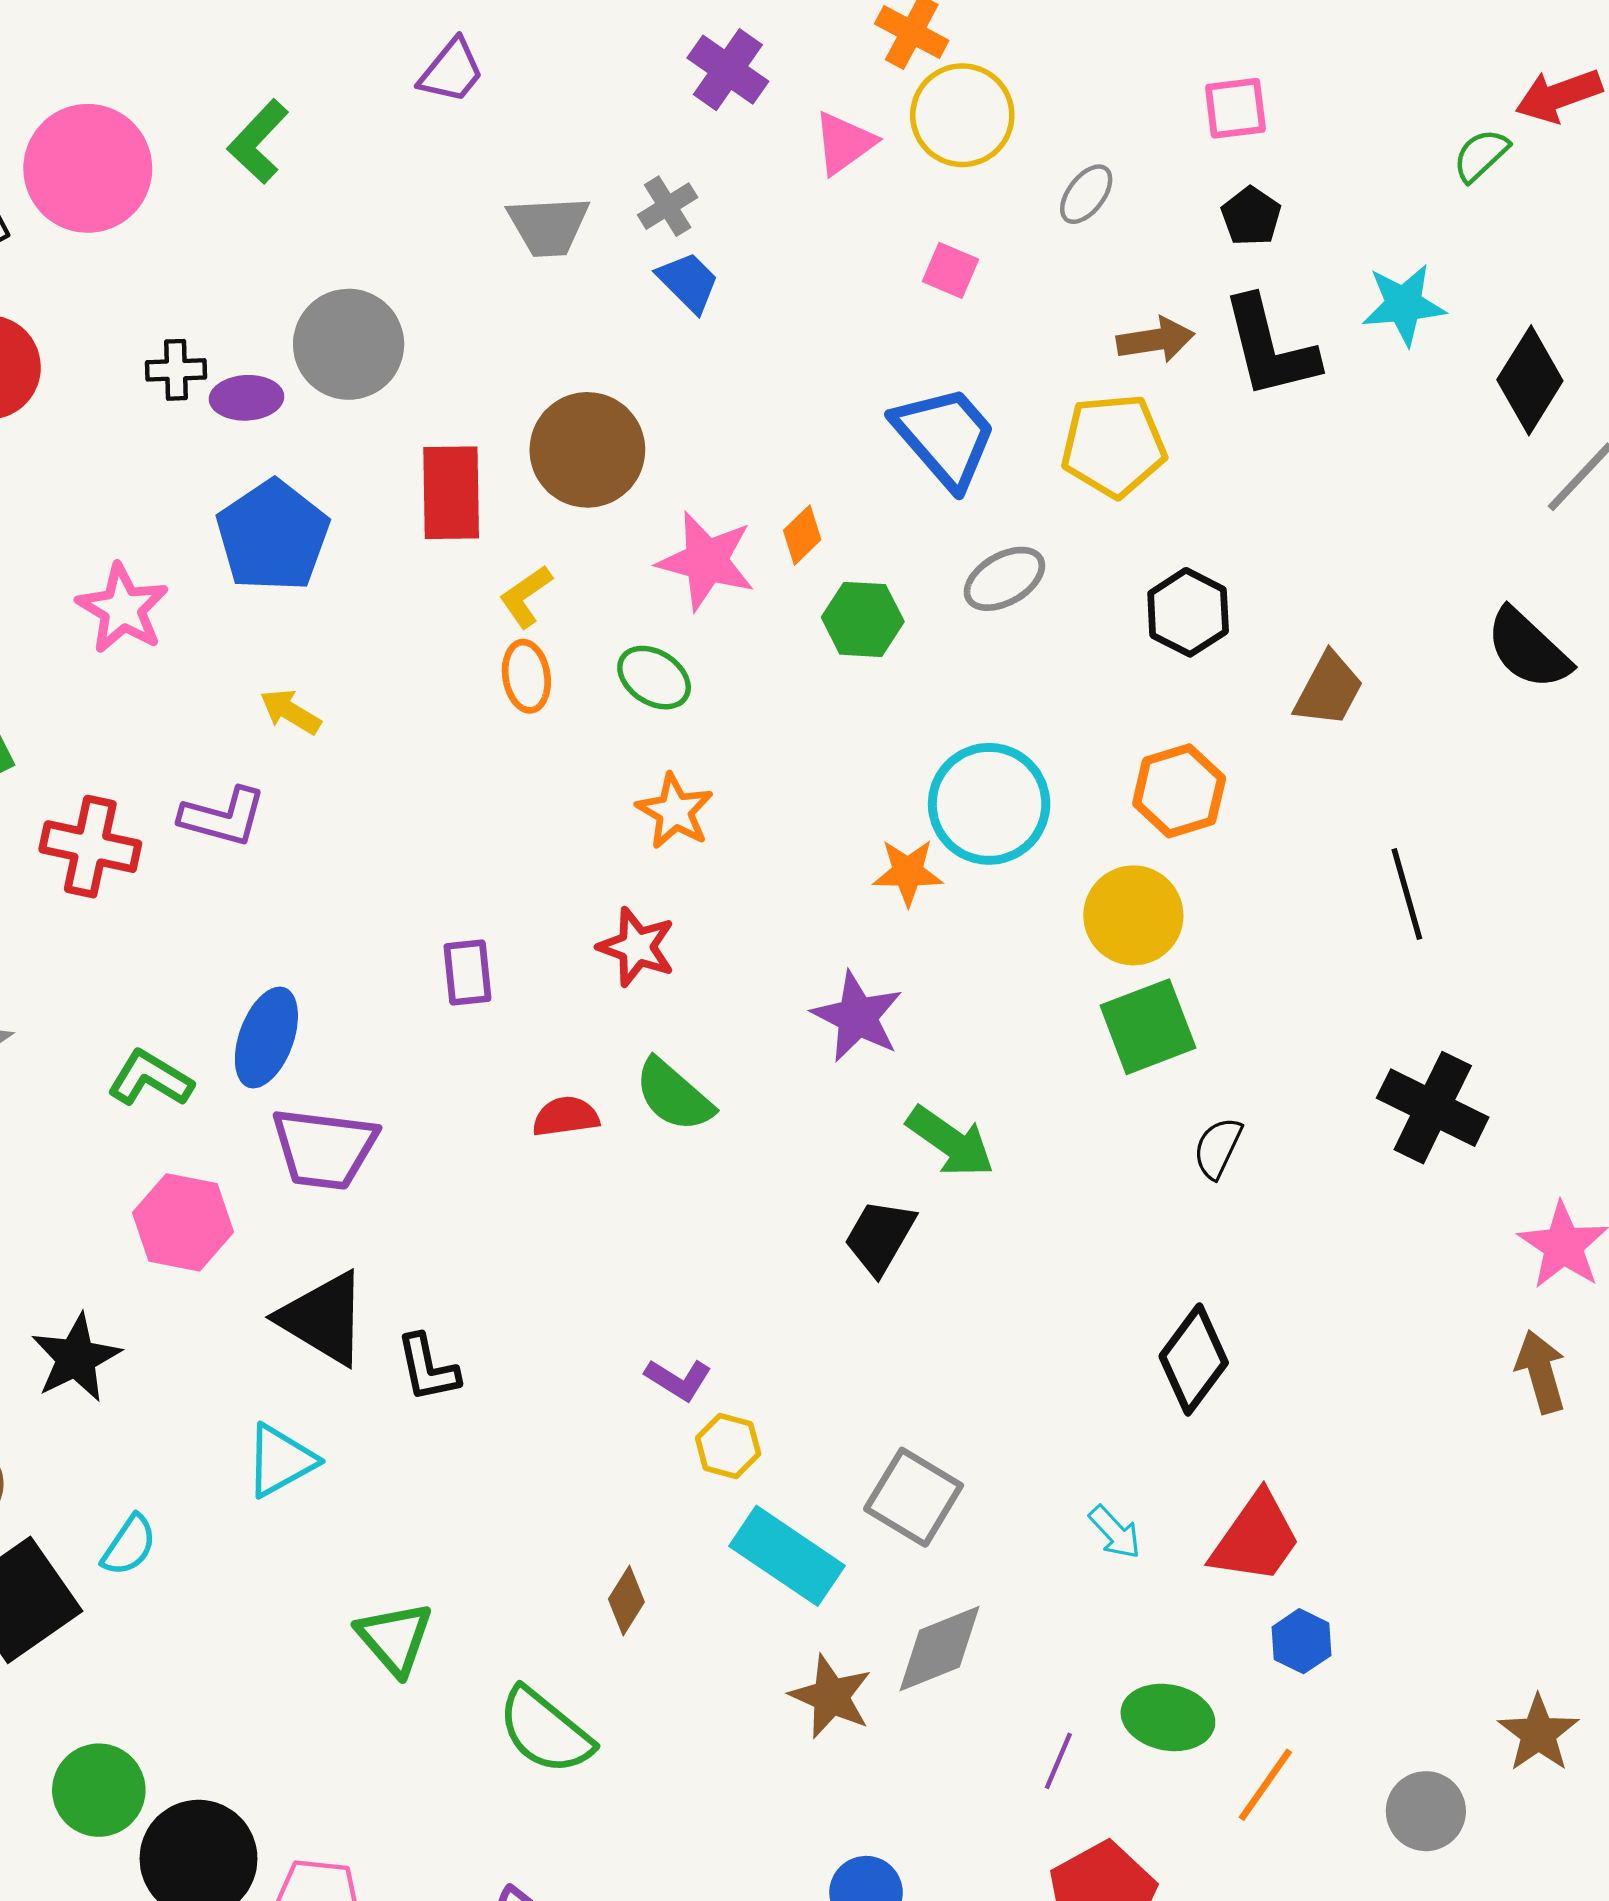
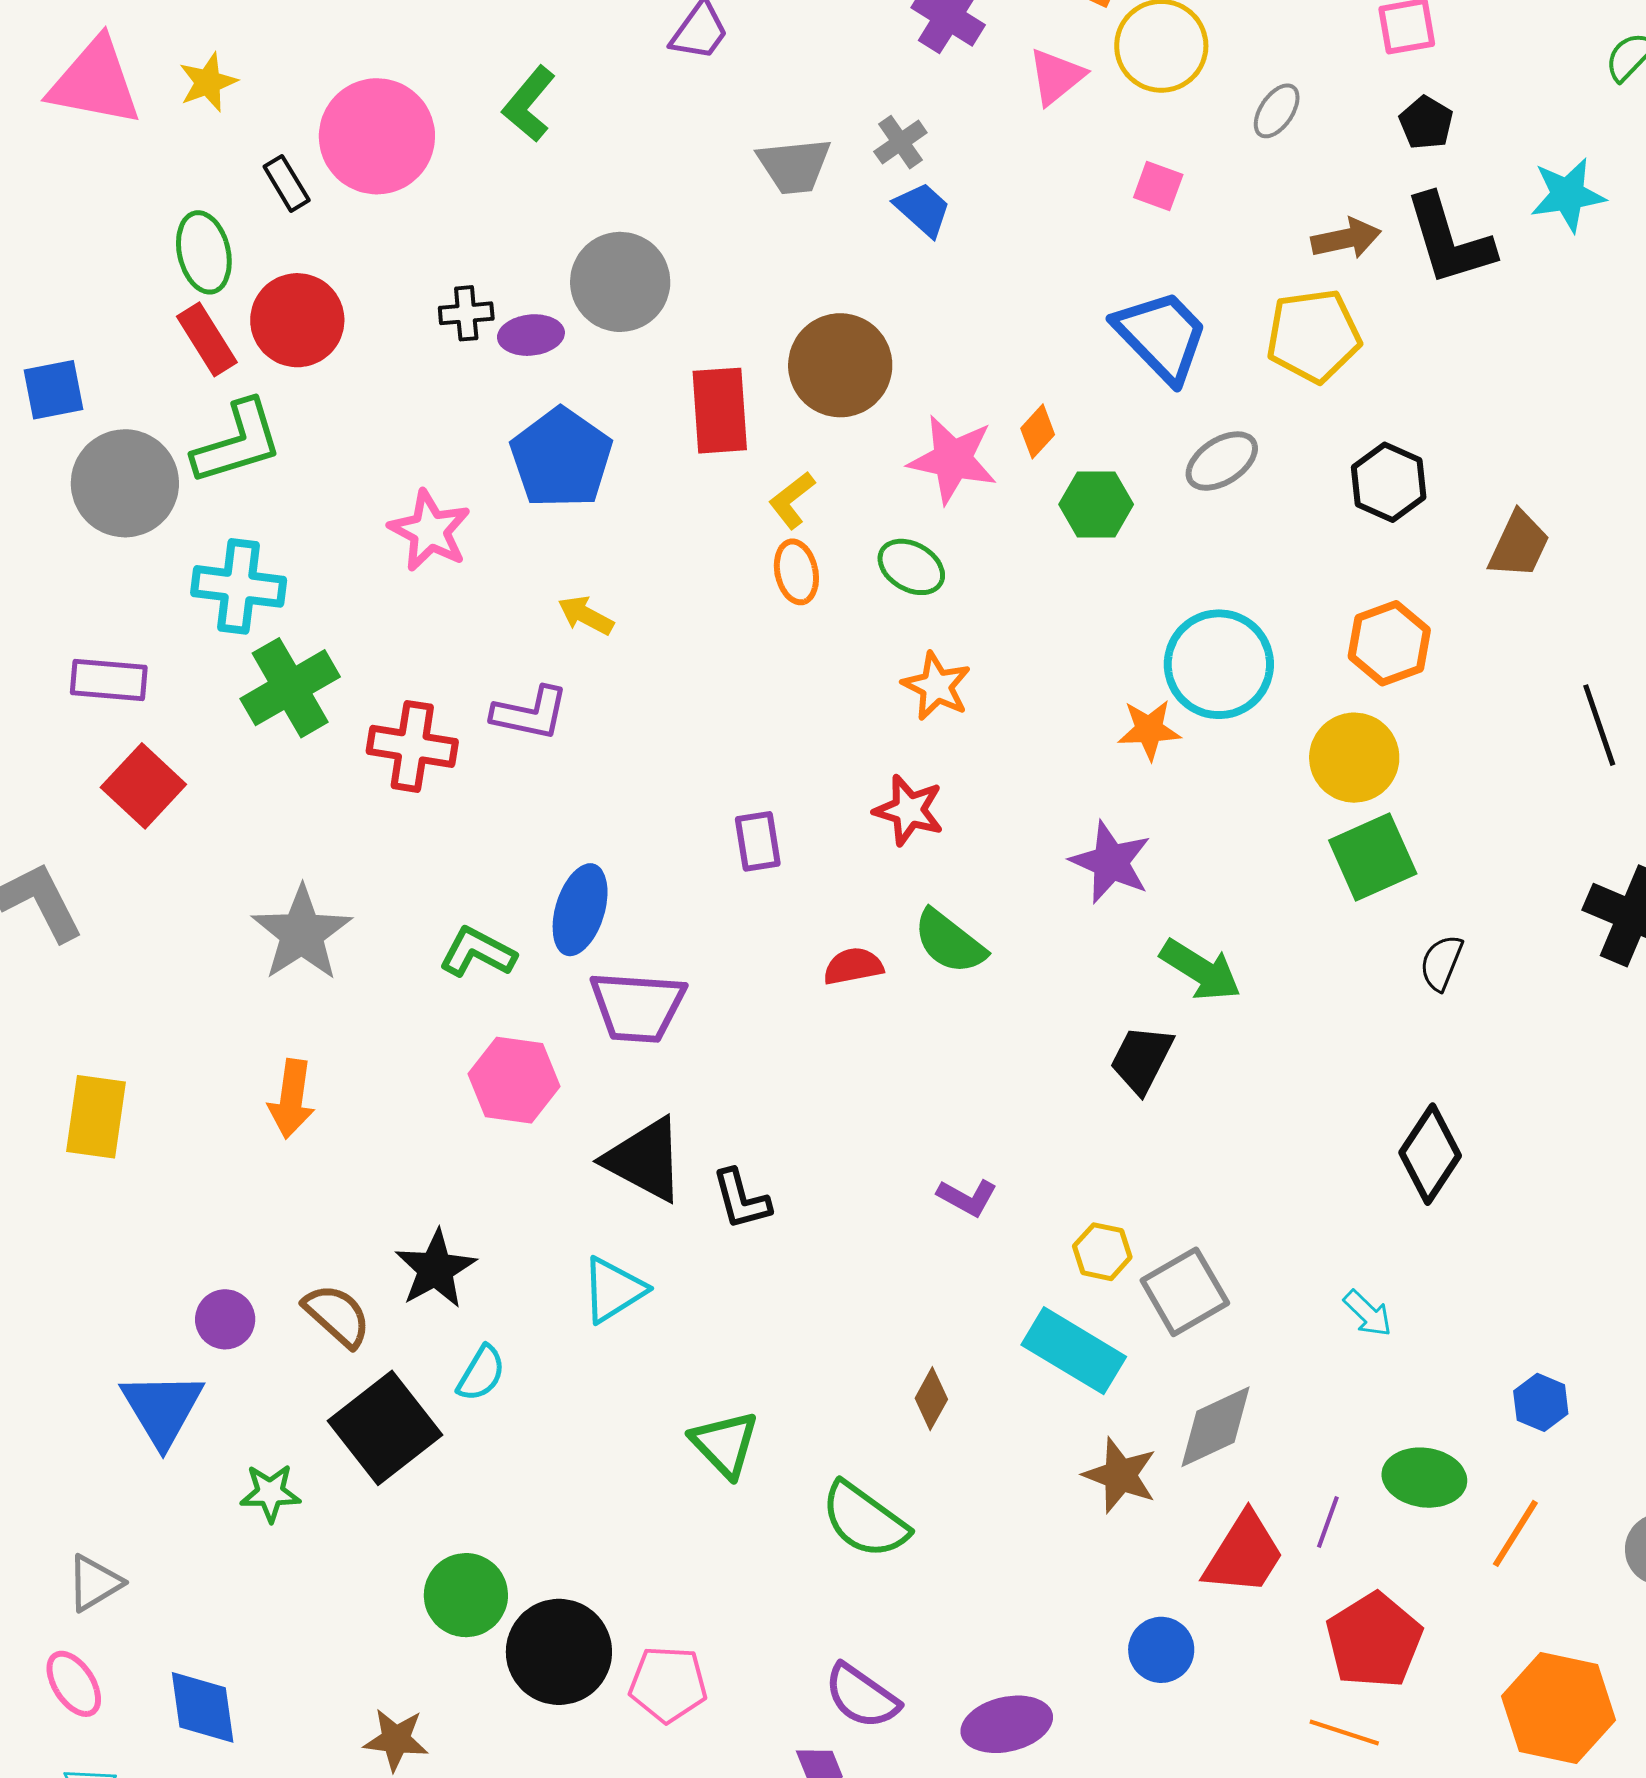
black star: (76, 1358) -> (436, 1269), moved
yellow hexagon: (728, 1446) -> (1102, 1252), moved
gray square: (914, 1497) -> (1185, 1292), turned 32
red trapezoid: (1256, 1538) -> (1244, 1554), moved

